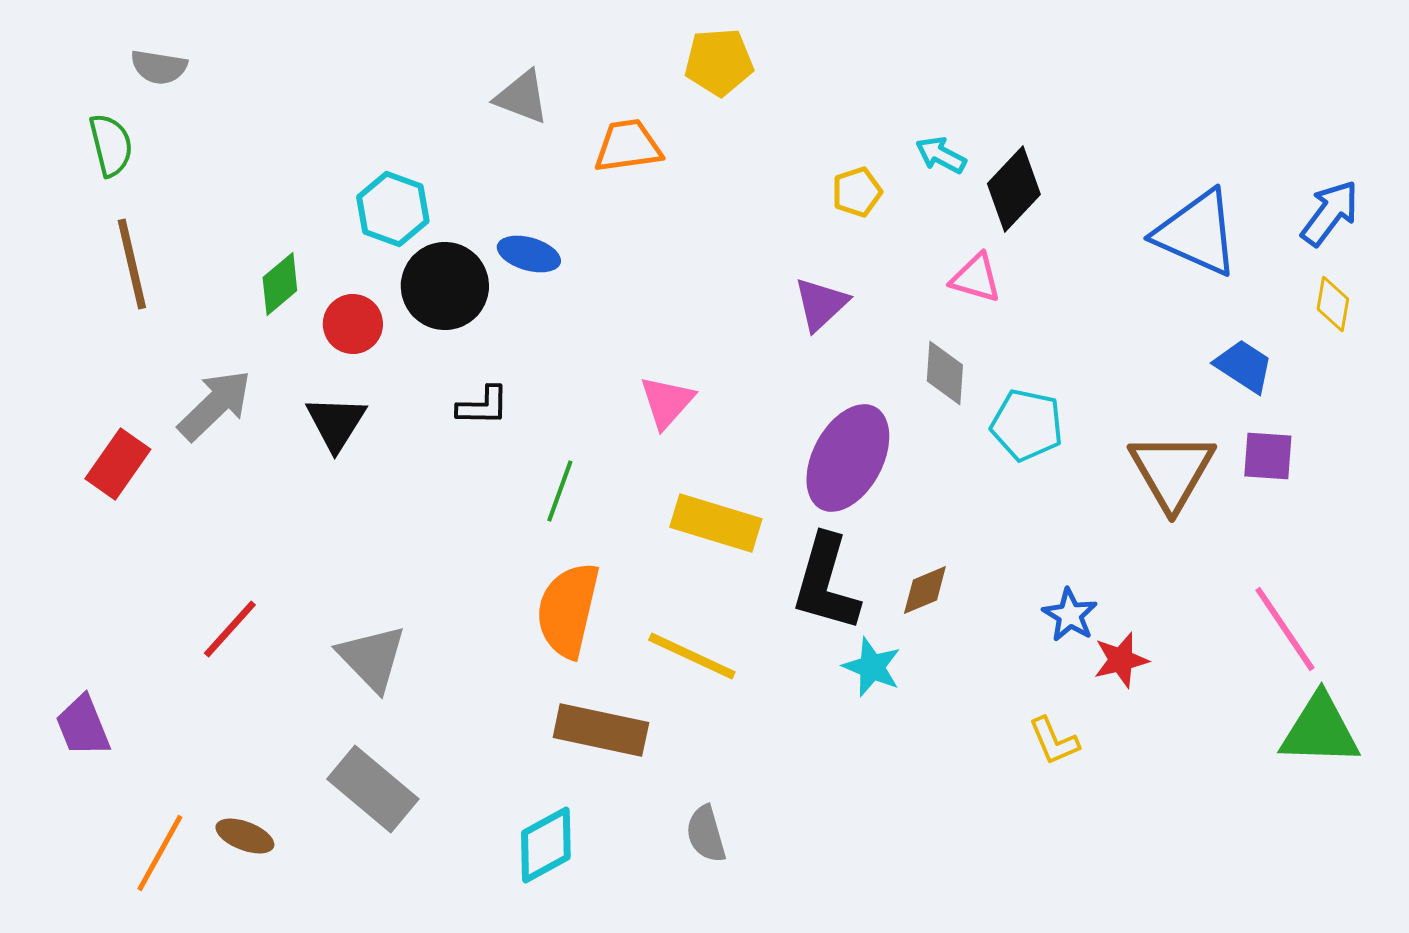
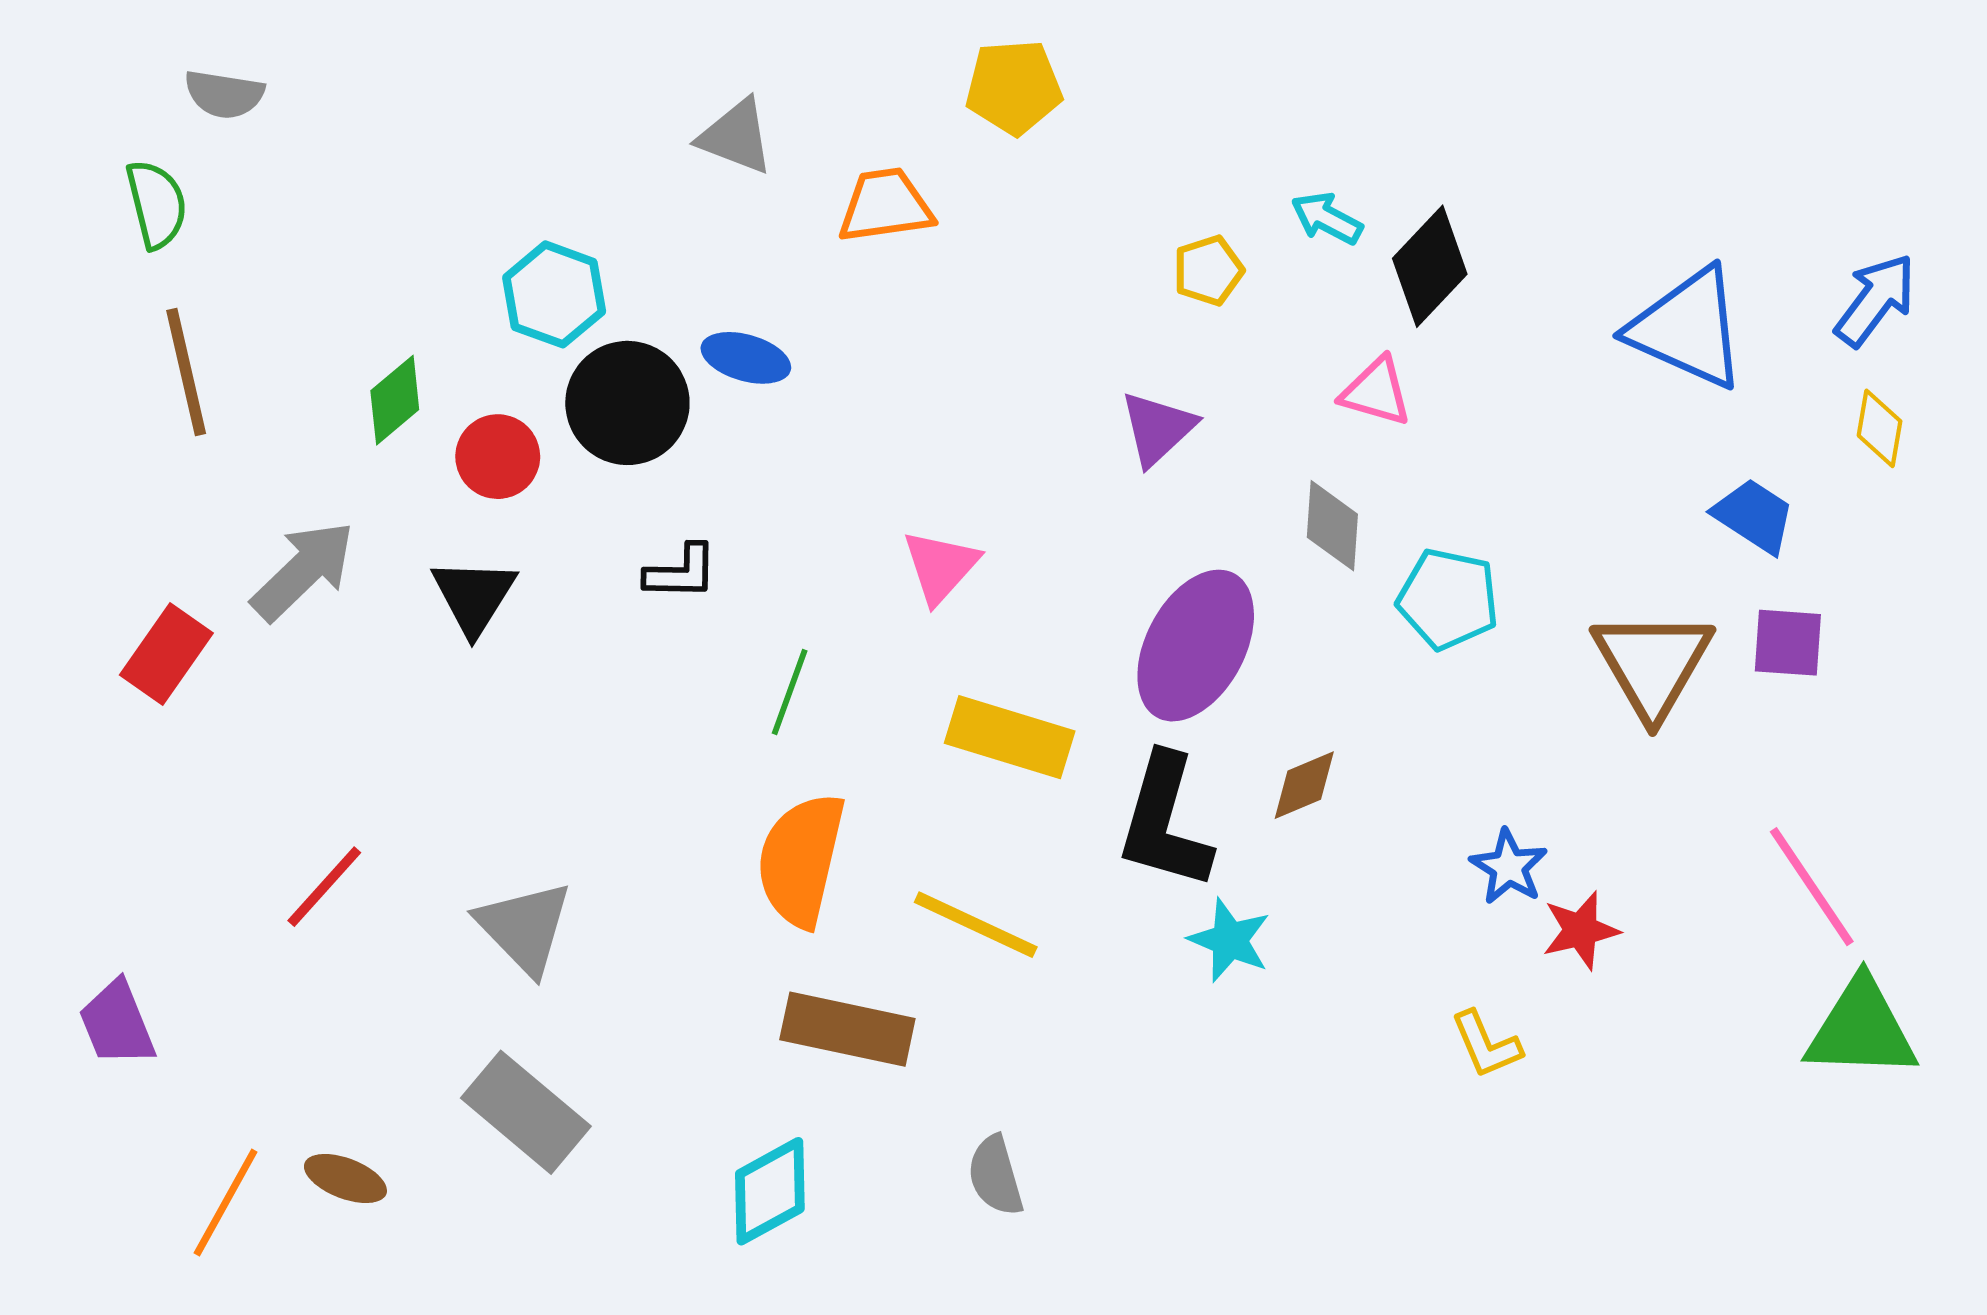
brown diamond: (925, 590) -> (1304, 785), moved

